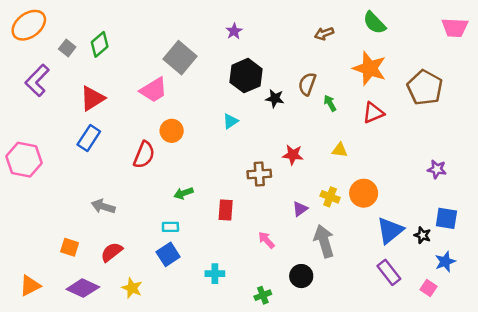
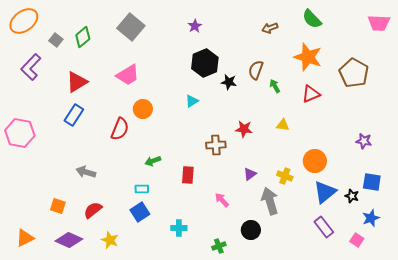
gray square: (180, 58) -> (131, 27), moved
orange circle: (364, 193) -> (315, 161), moved
yellow cross: (330, 197) -> (285, 176), moved

